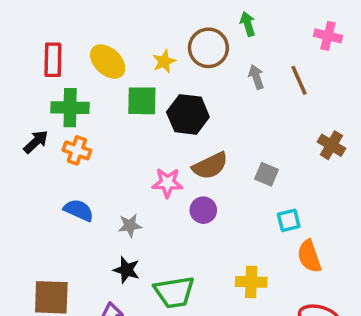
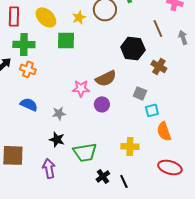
gray arrow: (256, 77) -> (183, 37), moved
black hexagon: (188, 114) -> (133, 48), moved
brown cross: (331, 145) -> (159, 66), moved
gray square: (267, 174) -> (140, 93), moved

